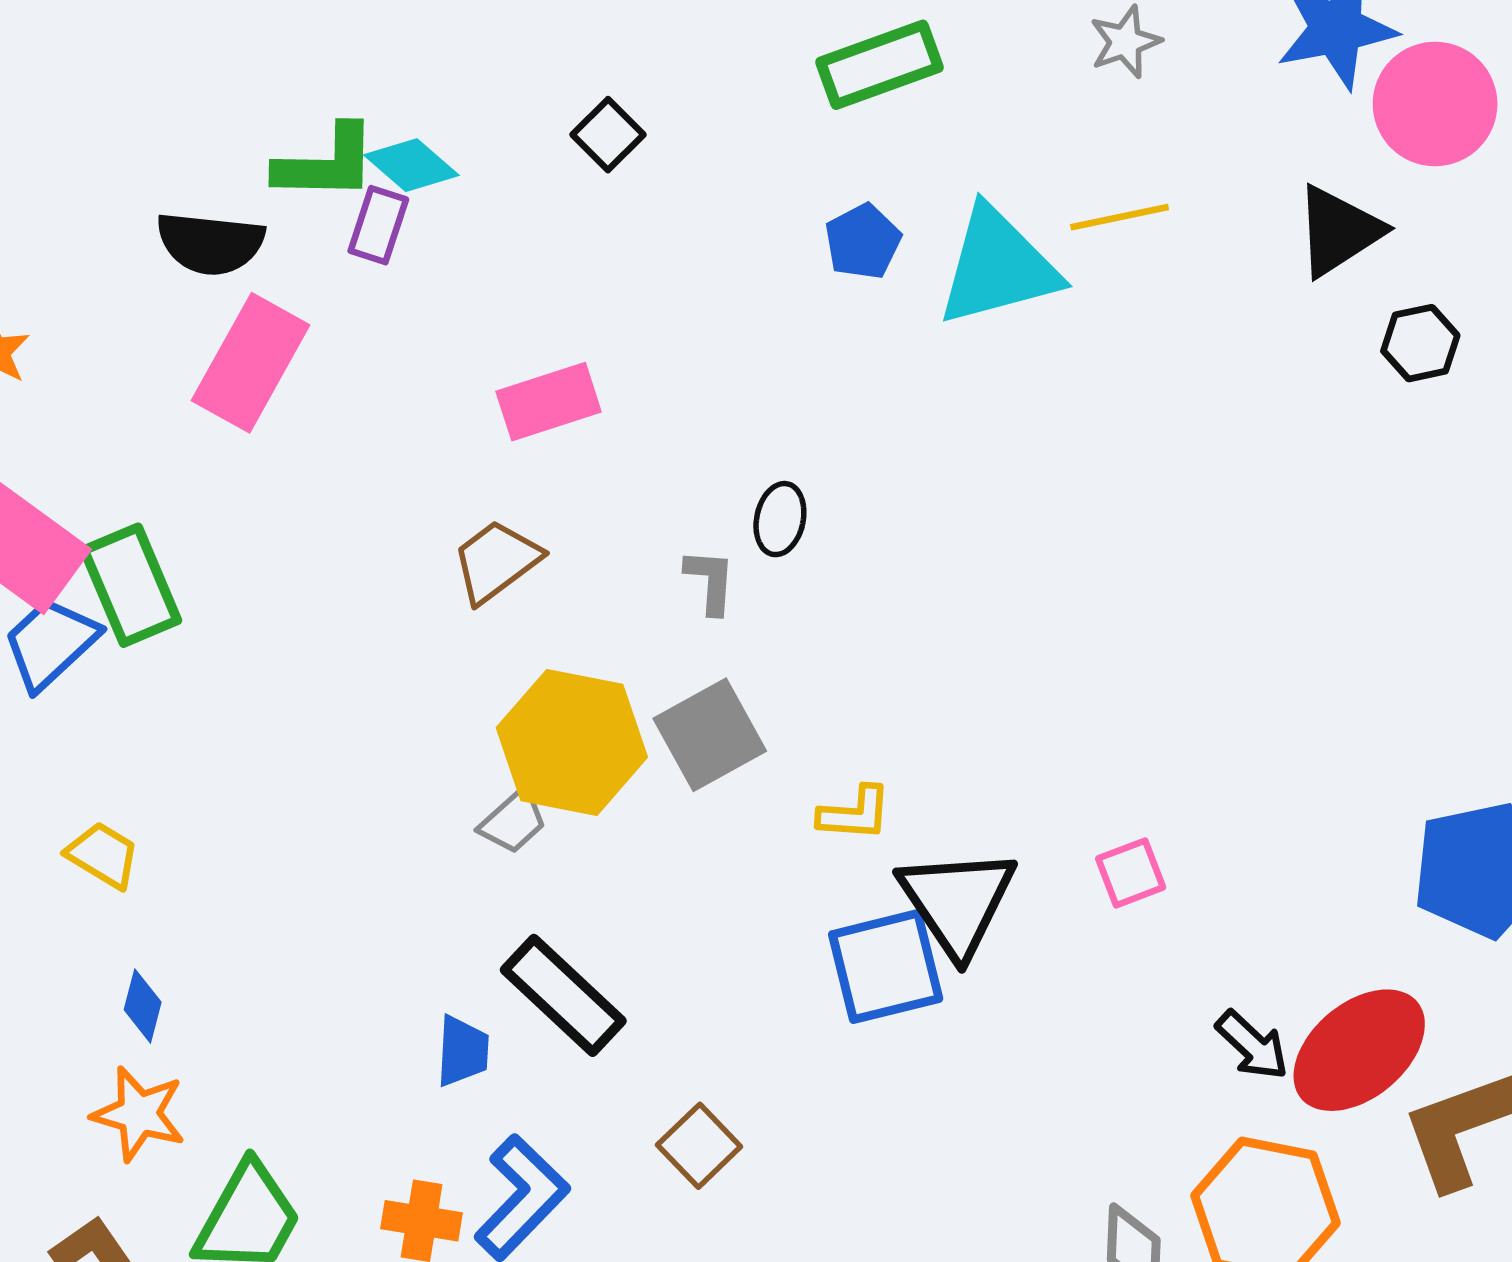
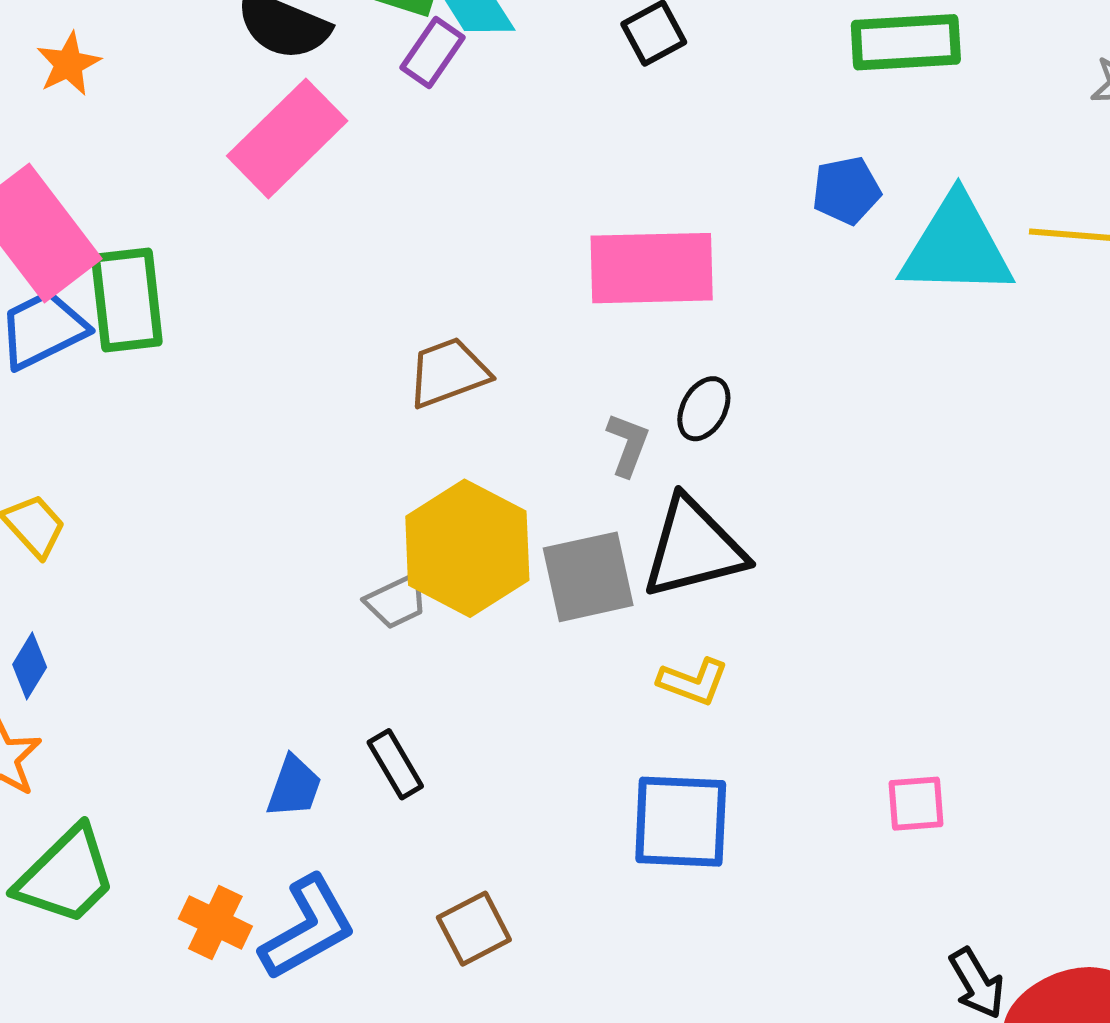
pink rectangle: (549, 402) -> (652, 268), moved, size x1.4
black triangle: (957, 902) -> (694, 548), moved, turned 33
black rectangle: (563, 995) -> (395, 764), size x0.6

